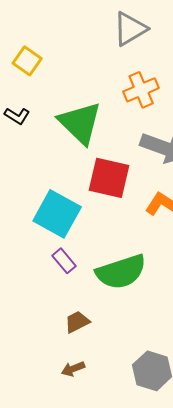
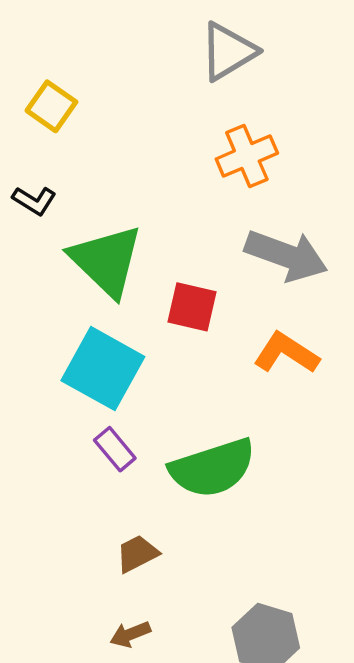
green triangle: (80, 123) -> (106, 261), moved
red square: (109, 178) -> (192, 307), size x0.7

